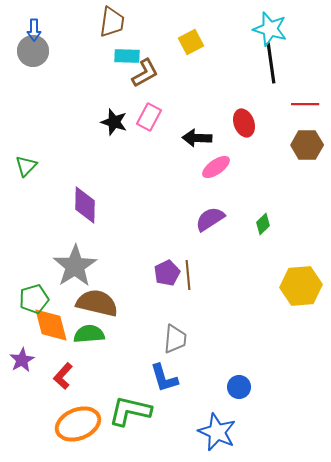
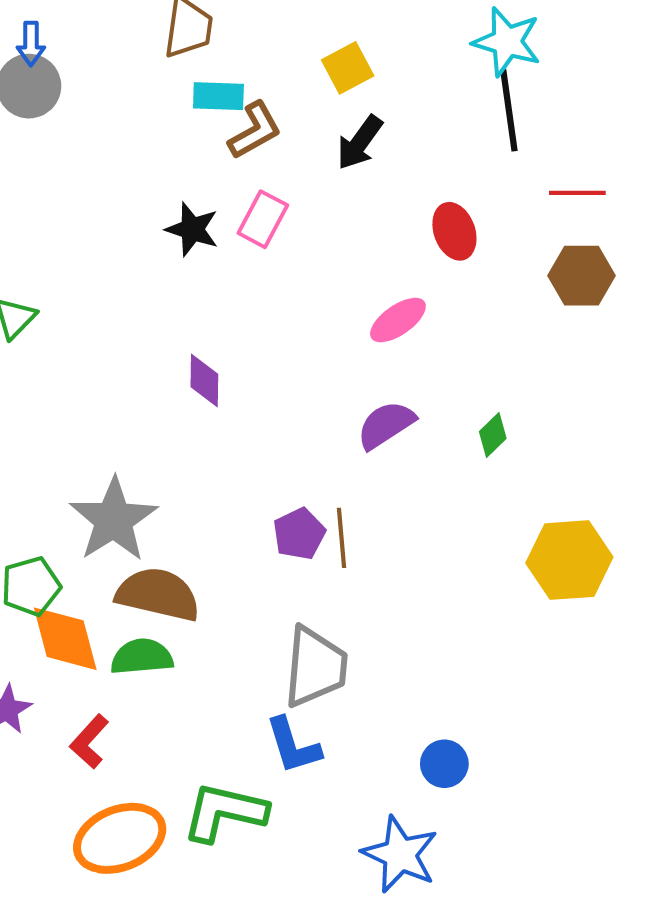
black arrow: (197, 138) -> (360, 143), moved, turned -56
purple diamond: (85, 205) -> (204, 381), moved, size x0.7
gray trapezoid: (175, 339) -> (315, 667), size x1.4

